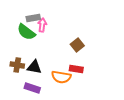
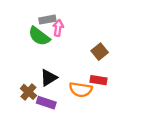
brown cross: (17, 65) -> (28, 92), moved, turned 32
black triangle: (34, 67) -> (49, 78), turned -42

